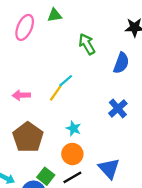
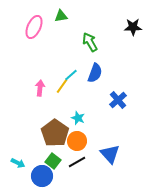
blue semicircle: (121, 63) -> (95, 73), moved
pink arrow: (21, 95) -> (40, 88), moved, turned 98
brown pentagon: (28, 137) -> (55, 133), moved

